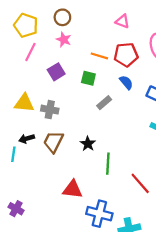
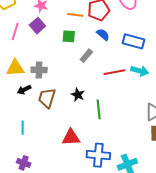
pink line: (30, 52) -> (15, 31), moved
purple square: (56, 72) -> (37, 26), moved
black arrow: (27, 139) -> (24, 90), moved
cyan line: (13, 154) -> (23, 128), moved
red line: (140, 183) -> (115, 72), moved, turned -50

